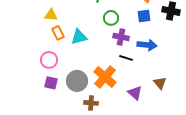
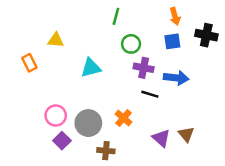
orange rectangle: (58, 33) -> (29, 63), moved
pink circle: (49, 60) -> (56, 115), moved
orange cross: (105, 77) -> (123, 118), size x0.6
purple square: (51, 83) -> (62, 141), moved, turned 32
brown triangle: (160, 83) -> (186, 134), moved

